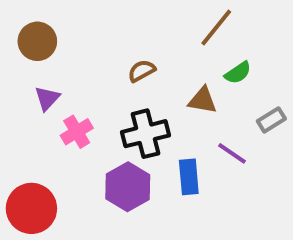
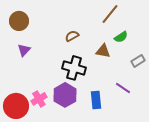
pink cross: (77, 132) -> (39, 99), moved
black cross: (145, 134) -> (74, 68), turned 30
purple line: (232, 153) -> (123, 88), moved
blue rectangle: (189, 177) -> (96, 100), moved

